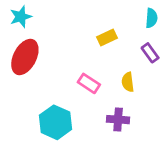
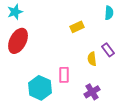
purple rectangle: (150, 53) -> (108, 50), moved
pink rectangle: (89, 83) -> (64, 75), moved, turned 56
purple cross: (118, 120) -> (92, 92), moved, turned -35

